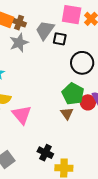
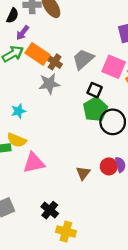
gray trapezoid: (45, 30) -> (83, 59), moved
green pentagon: (73, 94) -> (95, 109), moved
pink triangle: (22, 115) -> (34, 163), turned 45

